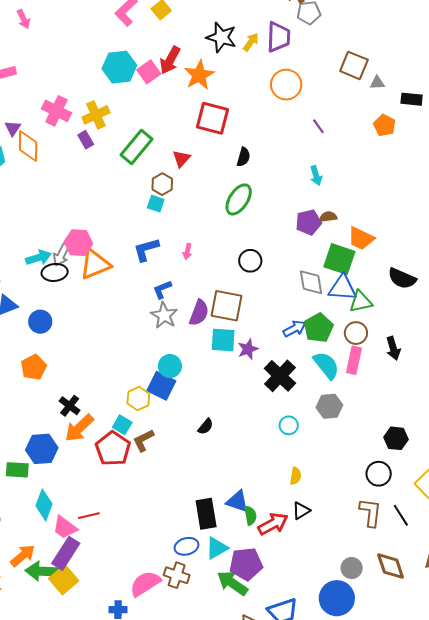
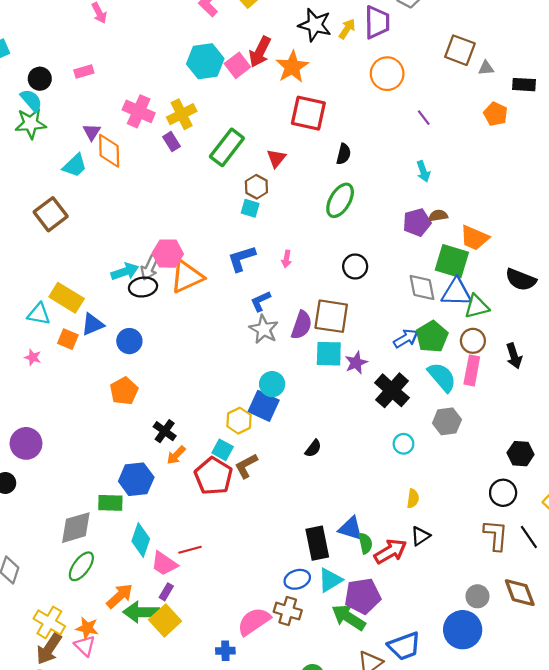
orange arrow: (79, 428) -> (176, 455), size x0.6
purple rectangle: (66, 553) -> (166, 592), size x0.5

